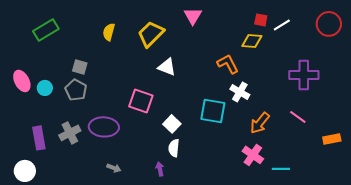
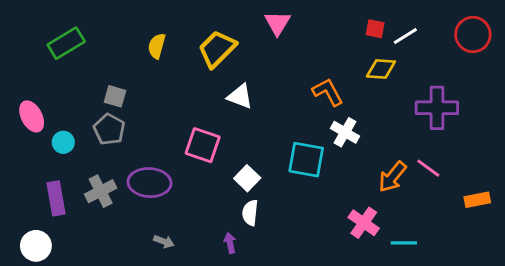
yellow diamond: (252, 41) -> (381, 69), moved
cyan circle: (45, 88) -> (63, 142), moved
orange arrow: (260, 123) -> (392, 177), moved

